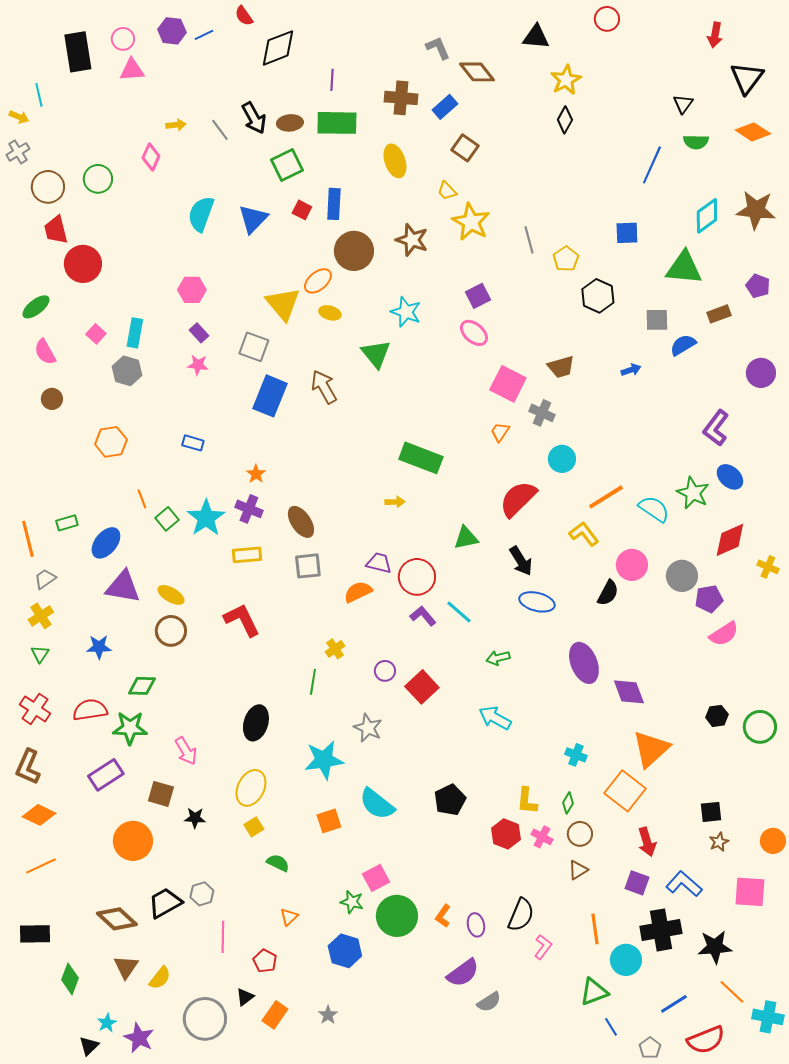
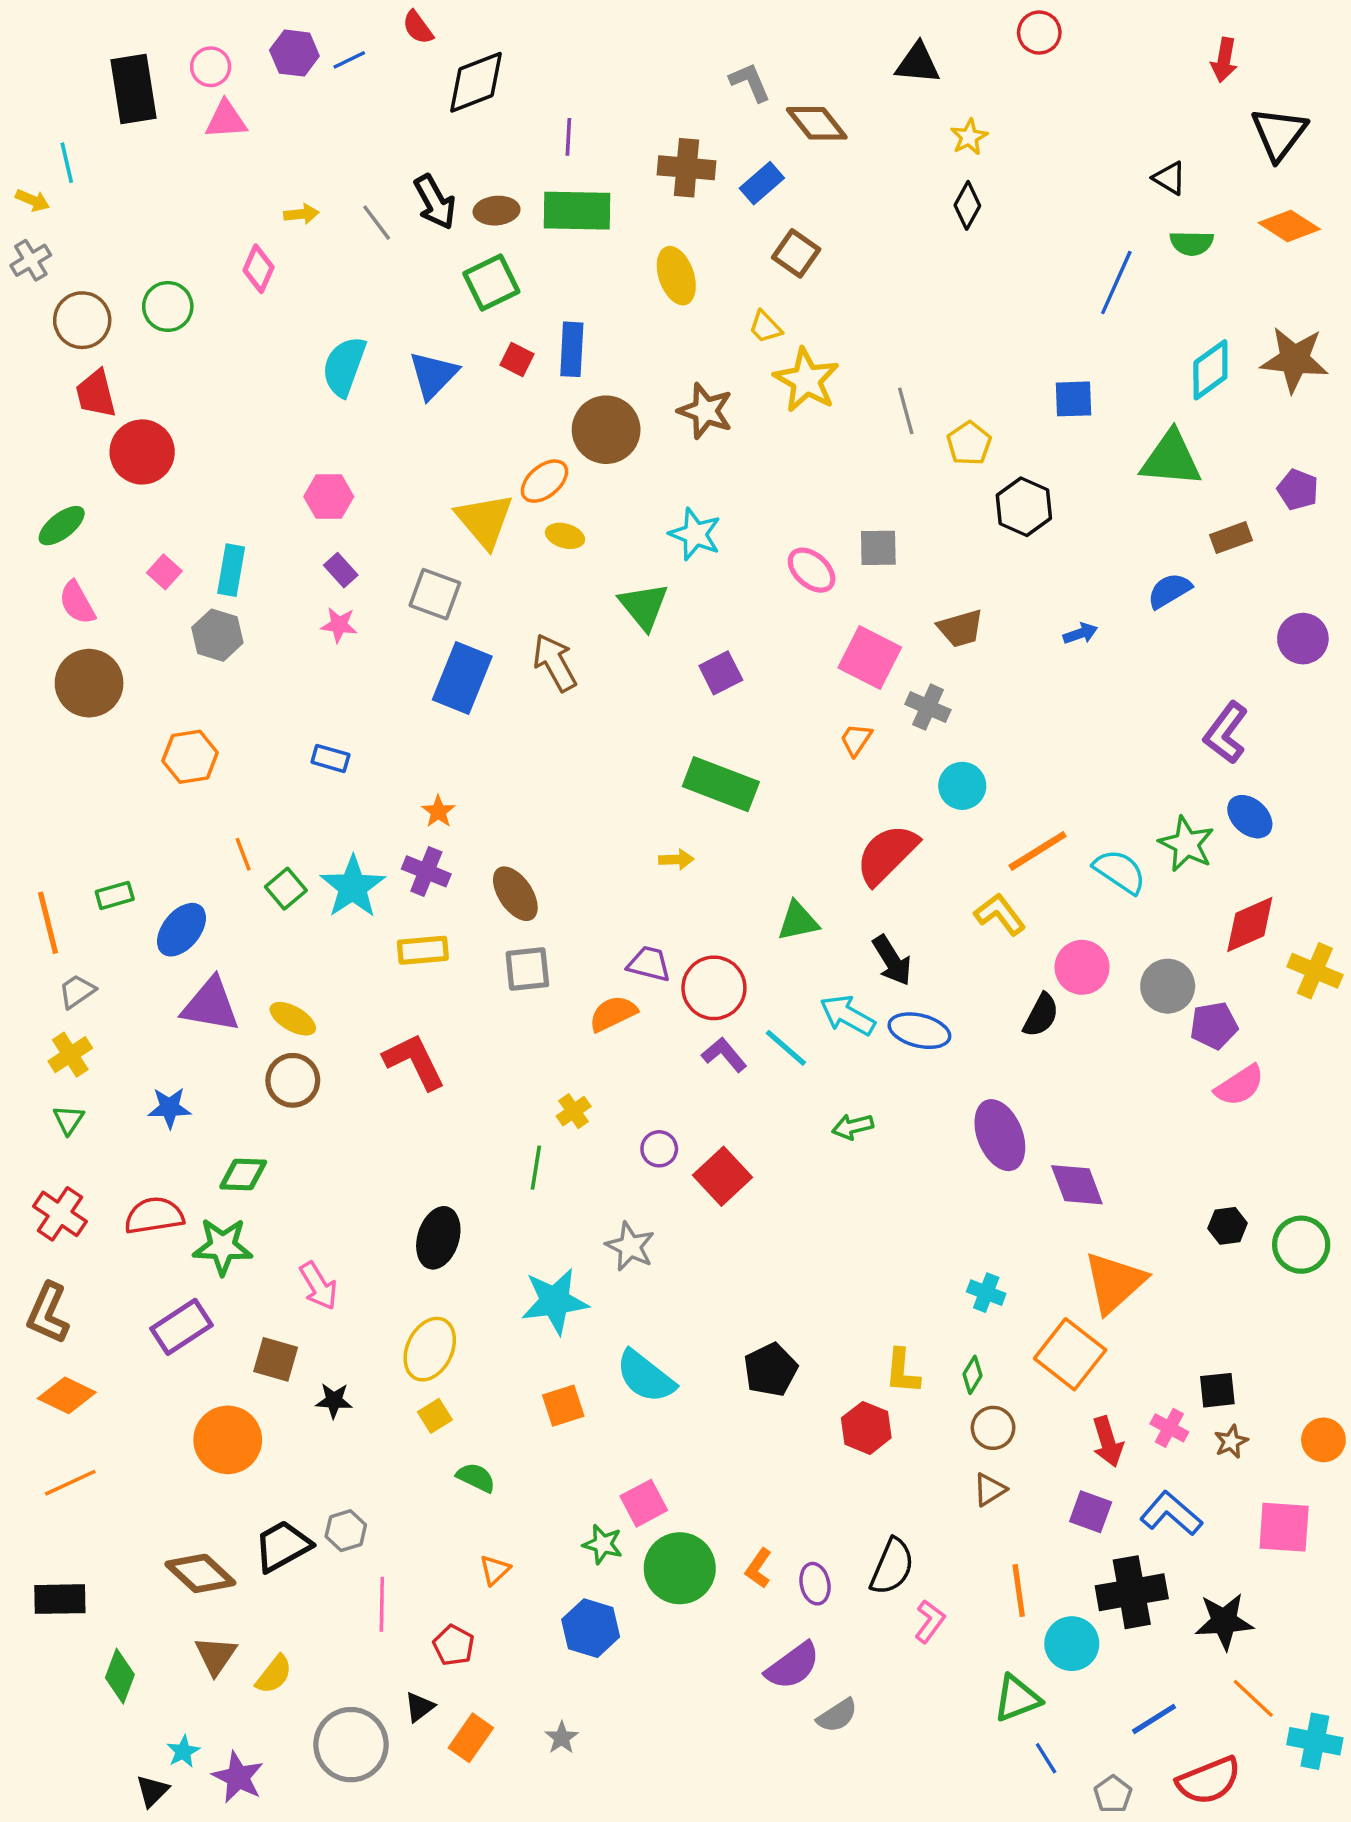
yellow star: (566, 80) -> (969, 137), size x0.7
black triangle: (683, 104) -> (1169, 178), turned -35
purple square: (478, 296) -> (721, 673), moved
gray square: (657, 320) -> (878, 548), moved
brown circle: (52, 399) -> (89, 683), size x1.8
yellow cross: (768, 567) -> (1315, 971), size x1.4
cyan arrow: (495, 718) -> (847, 1015), moved
pink cross: (542, 837) -> (1169, 1428), moved

